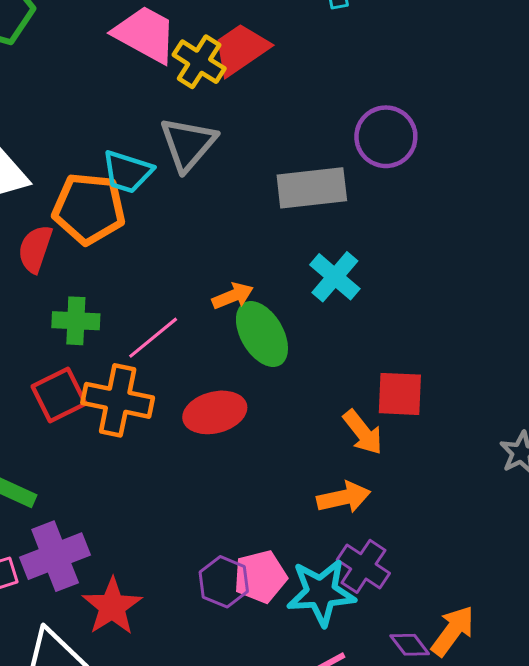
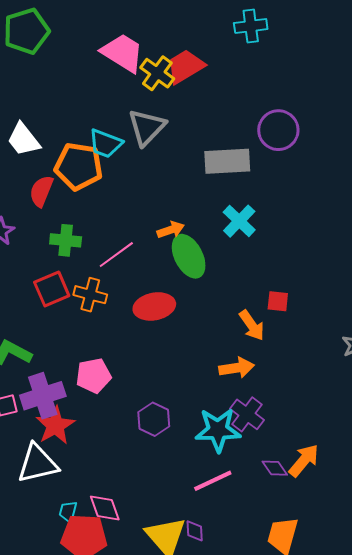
red square: (400, 394) -> (278, 301), size x0.7
orange cross: (118, 400) -> (90, 295), size x0.7
pink pentagon: (260, 577) -> (94, 376), moved
red star: (112, 606) -> (55, 425), moved

